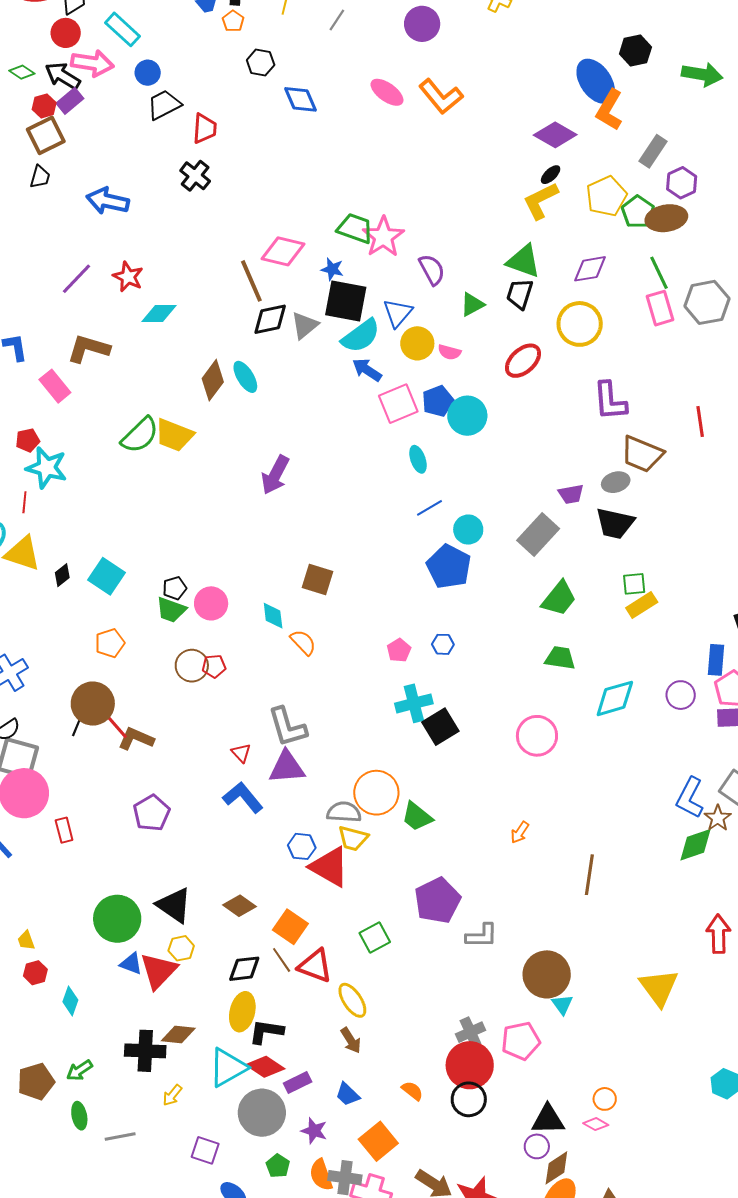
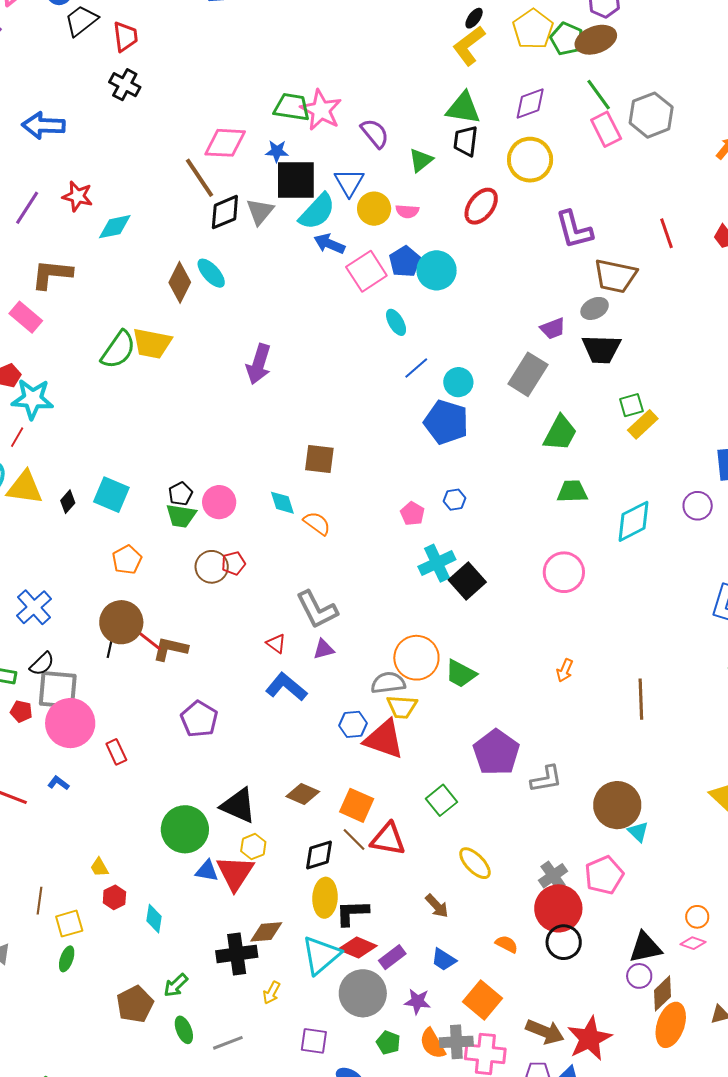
red line: (24, 502) -> (17, 437), turned 35
purple triangle: (287, 767) -> (324, 649), size x0.6
yellow ellipse: (352, 1000) -> (475, 863), moved

